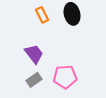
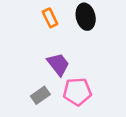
purple trapezoid: (34, 54) -> (58, 64), moved

